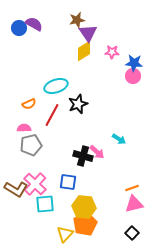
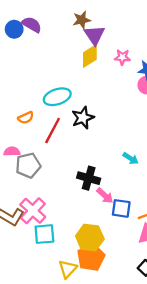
pink semicircle: (24, 128) -> (12, 151), moved
pink arrow: (97, 152) -> (105, 196), moved
blue square: (68, 182) -> (121, 208), moved

